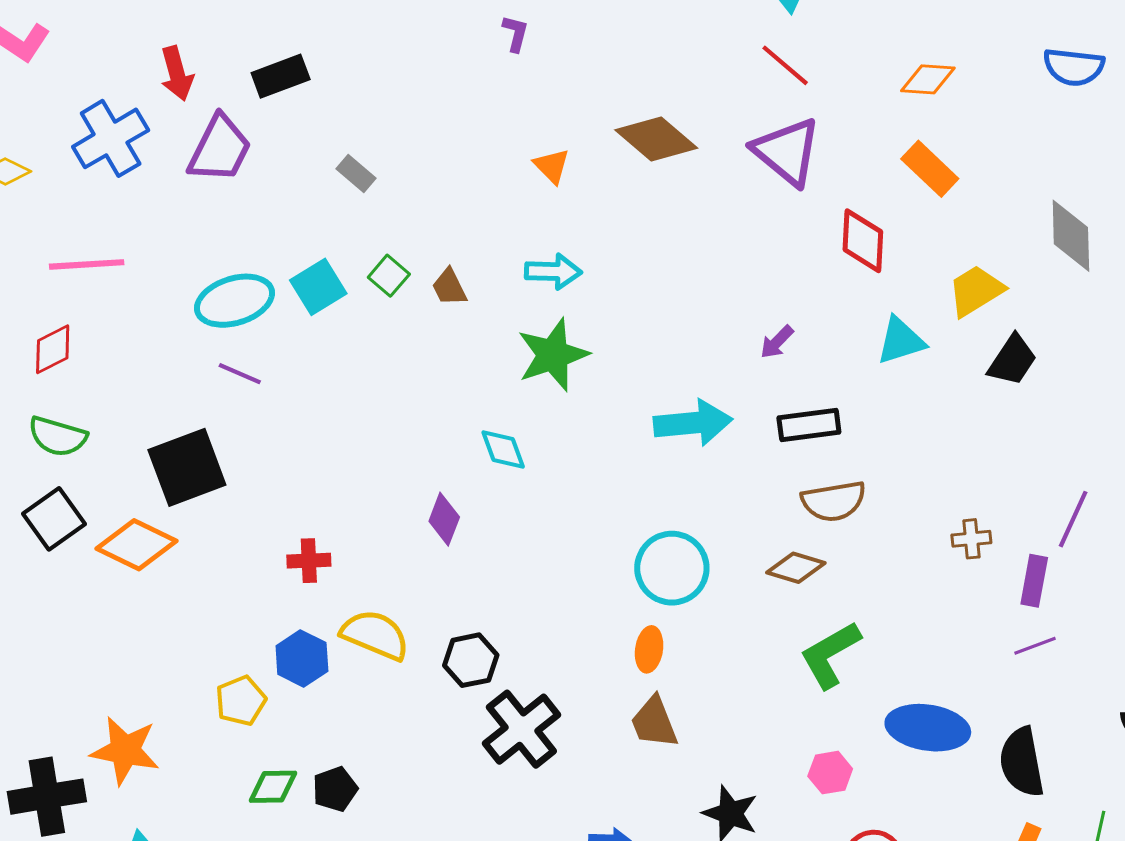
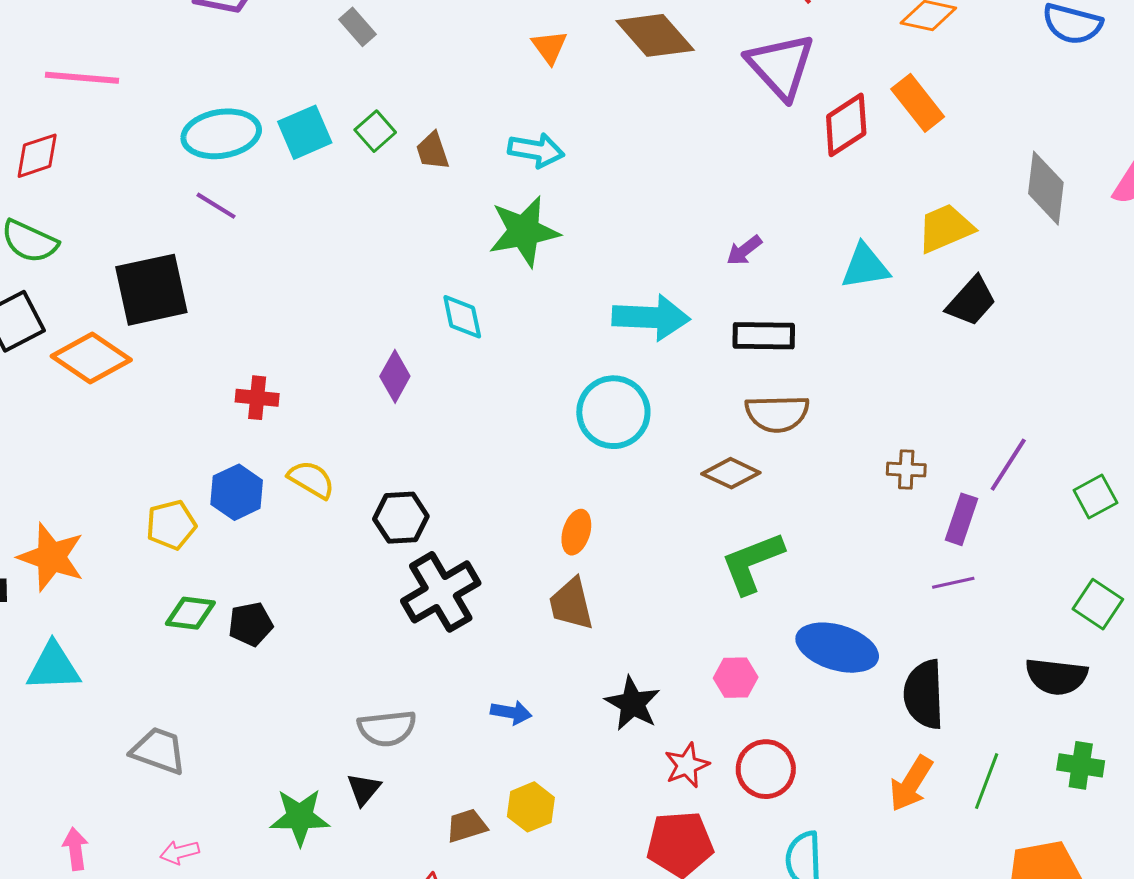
red diamond: (863, 241) -> (846, 125), moved, turned 46
cyan circle: (672, 568) -> (613, 412), moved
yellow semicircle: (375, 635) -> (311, 480), size x0.7

